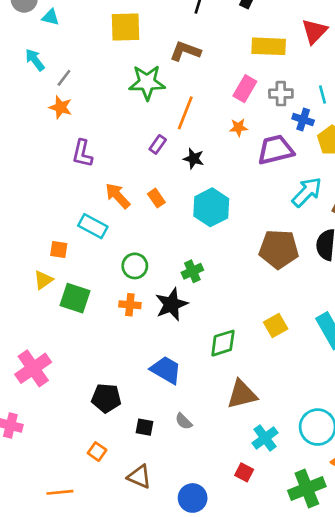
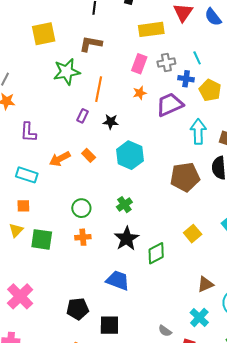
cyan arrow: (307, 192) -> (198, 132), turned -35
orange arrow: (118, 196) -> (60, 159), turned -65
cyan rectangle: (93, 226) -> (27, 175), moved
black star: (171, 304) -> (127, 239), moved
brown triangle: (242, 394) -> (205, 284), moved, size x0.7
gray semicircle: (184, 421) -> (165, 331), moved
black square: (145, 427) -> (109, 325), size x1.5

